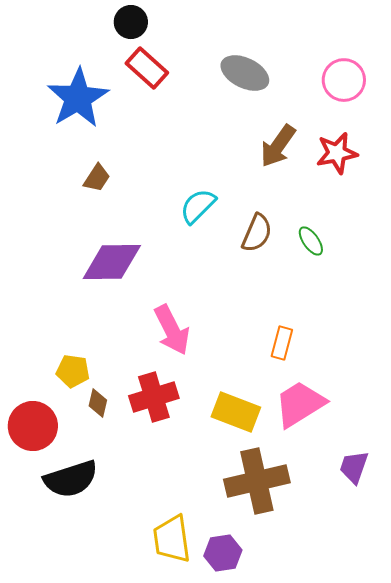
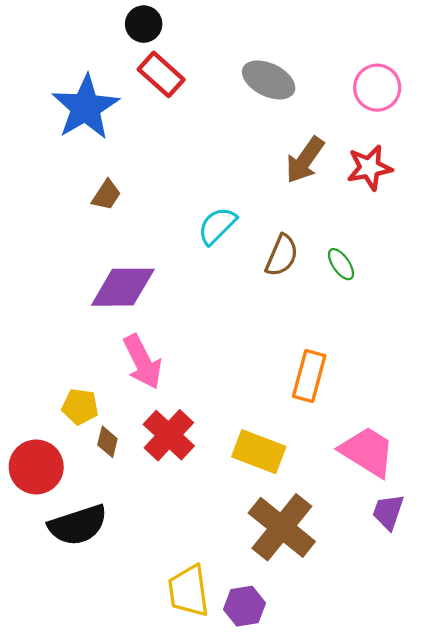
pink arrow: (172, 330) -> (143, 362), moved
orange rectangle: (282, 343) -> (309, 376), size x1.4
red cross: (154, 397) -> (169, 435), turned -30
pink trapezoid: (300, 404) -> (367, 452), moved, turned 64
brown cross: (257, 481) -> (282, 527), turned -38

